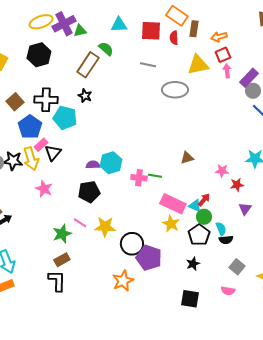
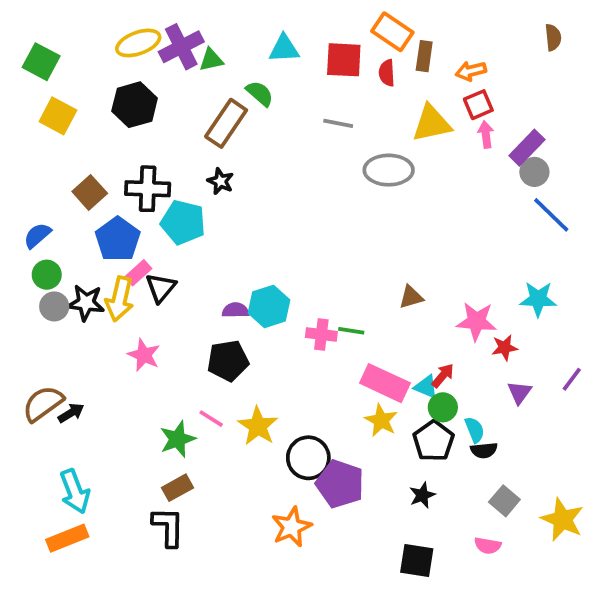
yellow arrow: (31, 159) -> (120, 299), turned 30
pink star: (222, 171) -> (476, 321), size x1.5
yellow star: (105, 227) -> (258, 426), turned 30

